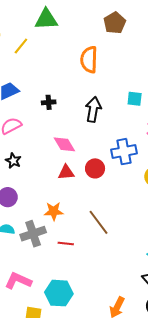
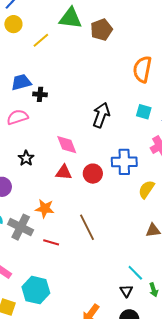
brown pentagon: (115, 23) -> (101, 30), moved
orange semicircle: (89, 60) -> (142, 69), moved
black cross: (49, 102) -> (40, 94), moved
black star: (13, 161) -> (26, 158), moved
gray cross: (33, 234) -> (21, 227), turned 35

